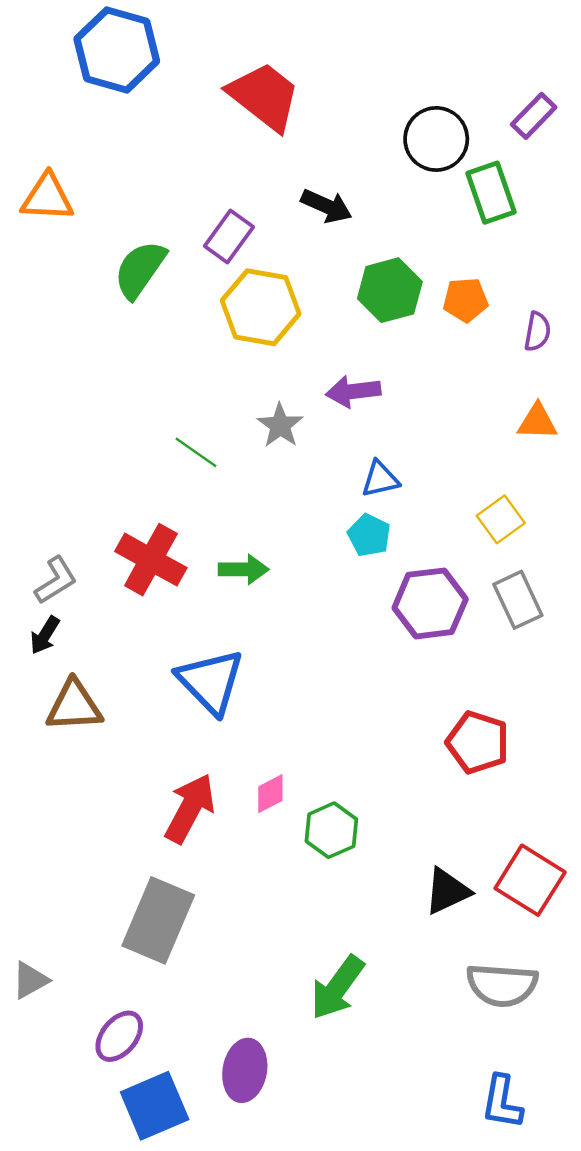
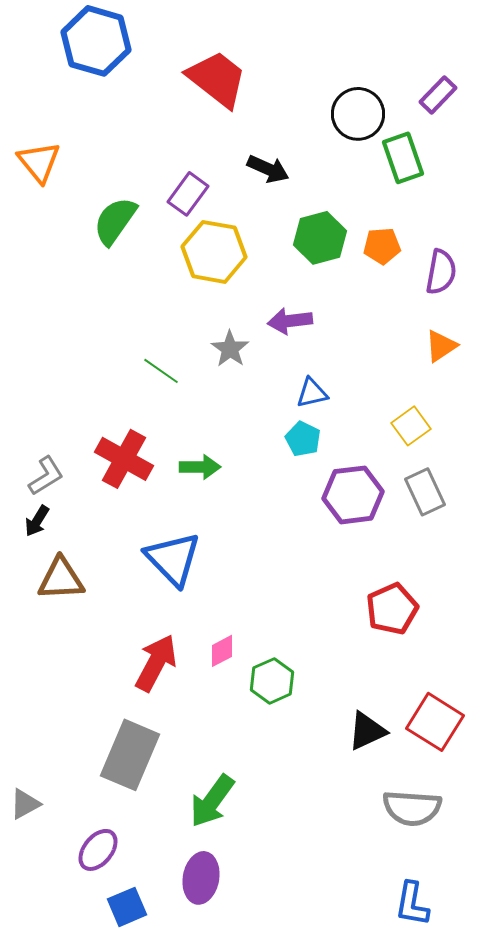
orange triangle: (47, 197) -> (39, 162), turned 48
purple semicircle: (537, 332) -> (441, 272), size x1.4
orange triangle: (537, 422) -> (441, 346), turned -36
red pentagon: (478, 742) -> (392, 609), turned 30
green arrow: (337, 987) -> (212, 801), moved
blue square: (155, 1106) -> (127, 907), size x0.7

